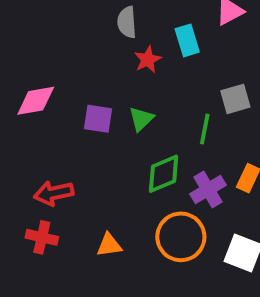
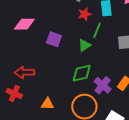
green triangle: (141, 119) -> (84, 45), moved
green line: (205, 129) -> (97, 30), moved
purple cross: (208, 189) -> (103, 85), turned -30

